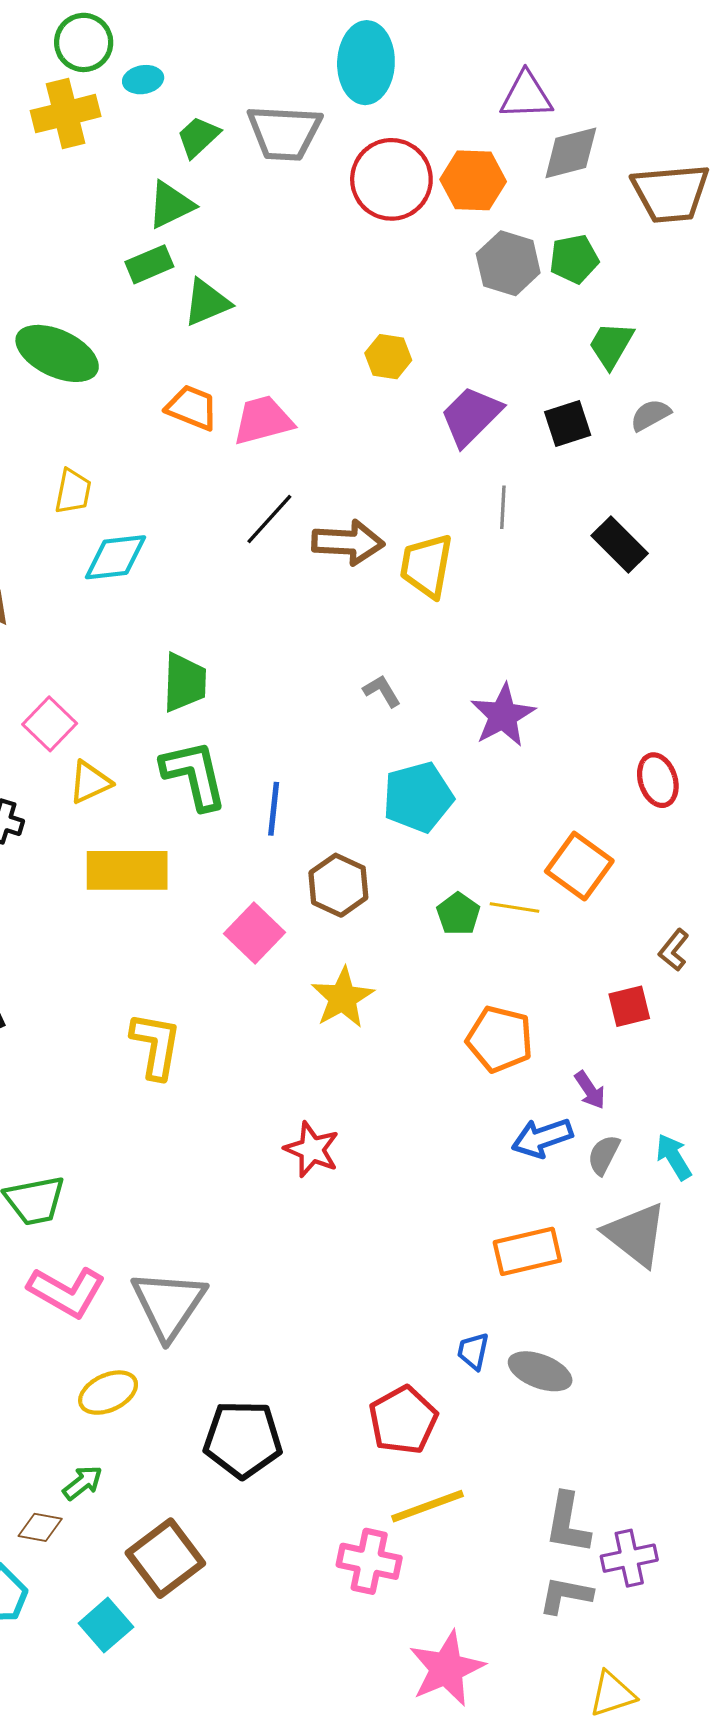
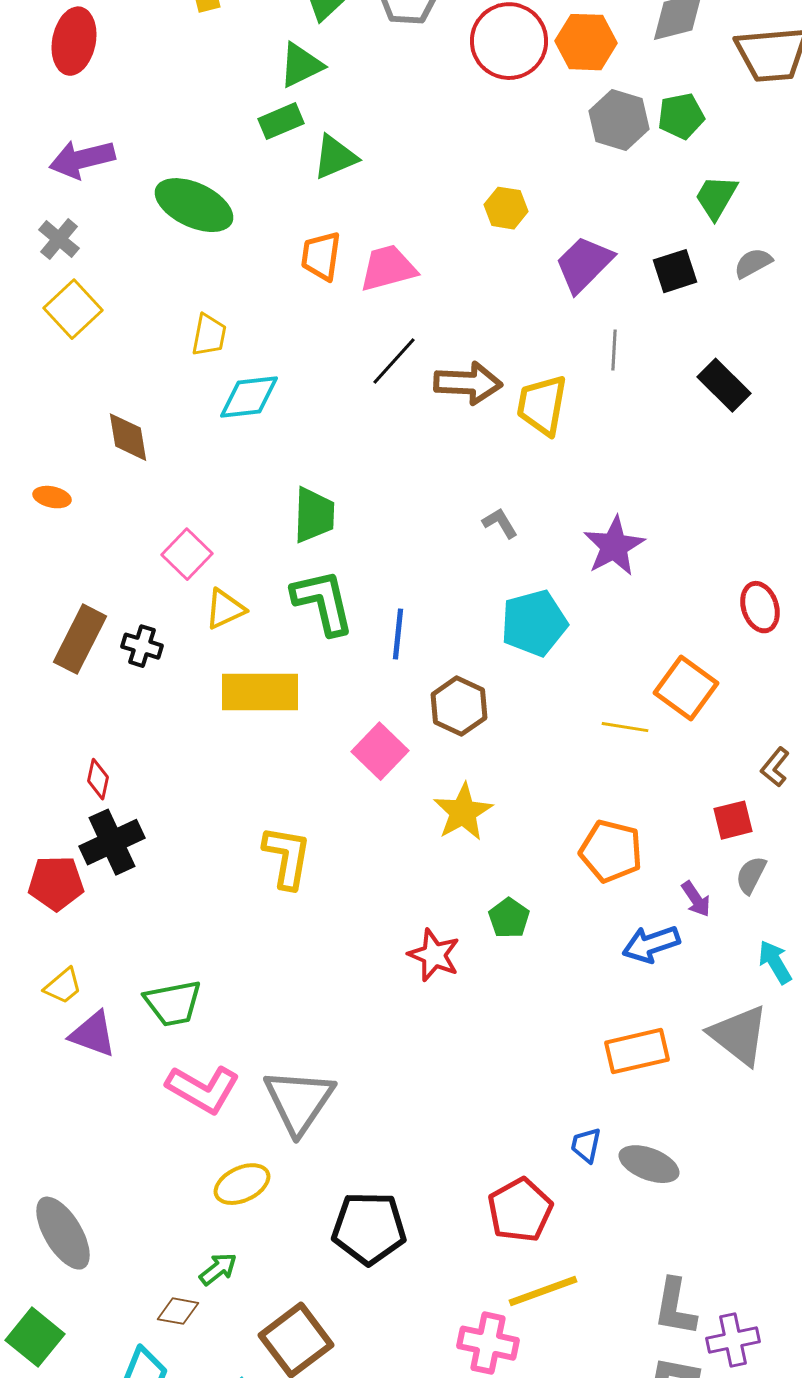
orange trapezoid: (192, 408) -> (321, 256), turned -104
green pentagon: (458, 914) -> (509, 918), moved
gray semicircle: (604, 1155) -> (751, 875), moved

